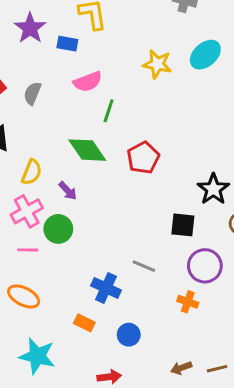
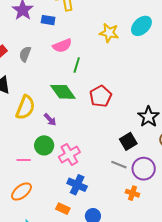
yellow semicircle: (32, 172) -> (25, 107), size x1.4
pink cross: (27, 211) -> (69, 154), moved
black square: (183, 225) -> (128, 141), turned -36
gray line: (144, 266) -> (119, 165), moved
orange ellipse: (24, 296) -> (21, 192), turned -65

